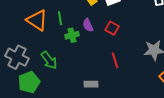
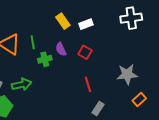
green arrow: (49, 60) -> (22, 84), turned -66
gray rectangle: (91, 84) -> (98, 109), moved, turned -56

